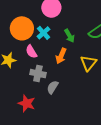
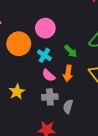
orange circle: (22, 28) -> (19, 44), moved
pink semicircle: (31, 52) -> (49, 75), moved

